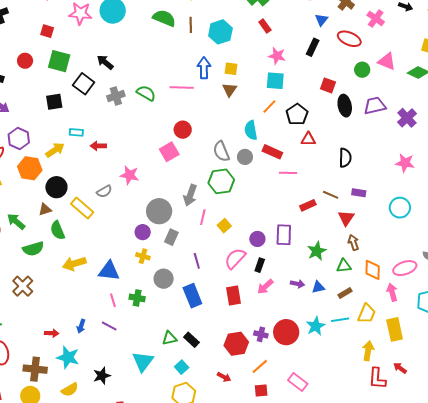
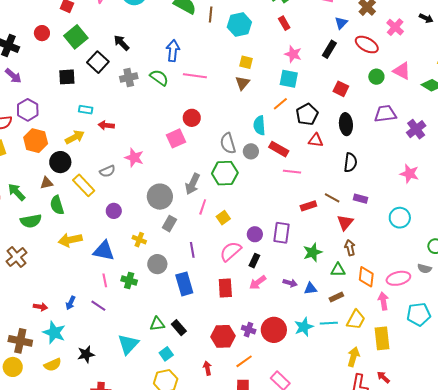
green square: (59, 61) -> (76, 37), turned 30
blue arrow: (204, 68) -> (173, 51), moved
black ellipse: (345, 106) -> (346, 124), moved
yellow arrow: (55, 150) -> (75, 137), moved
purple circle: (143, 232) -> (114, 211), moved
red arrow: (224, 377) -> (207, 368), turned -136

